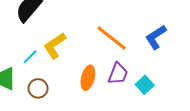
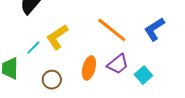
purple trapezoid: (118, 74) -> (118, 64), turned 30
brown circle: (38, 88) -> (52, 80), moved

